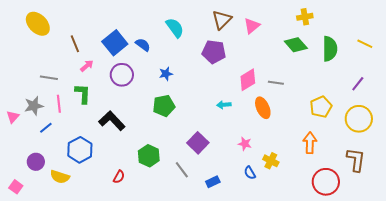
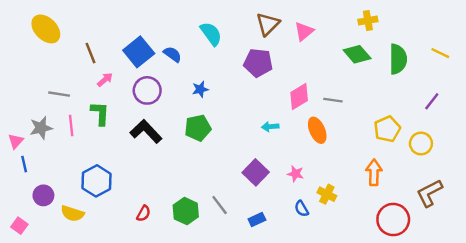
yellow circle: (359, 119) -> (421, 144), moved, size x0.7
black L-shape: (112, 121) -> (146, 131), moved
blue line: (46, 128) -> (24, 164), moved, turned -64
purple square: (198, 143) -> (256, 172), moved
green hexagon: (149, 156) -> (186, 211), moved
brown L-shape: (356, 160) -> (429, 193), turned -125

